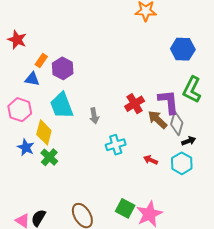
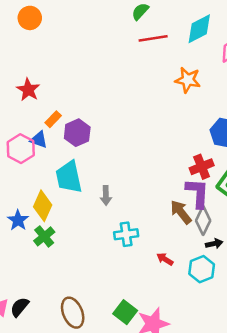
red cross: (135, 104) -> (202, 167), moved
pink hexagon: (20, 110) -> (21, 149), moved

